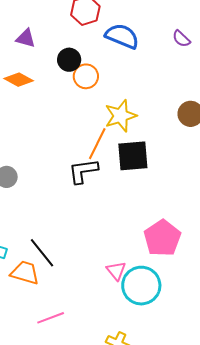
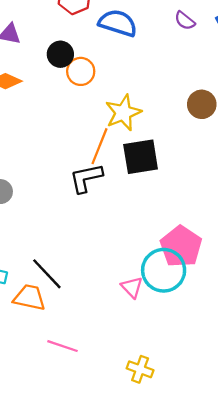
cyan circle: (141, 286) -> (164, 270), moved
pink line: (51, 318) -> (62, 346), turned 44

